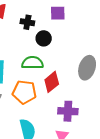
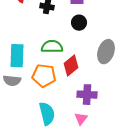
black circle: (44, 38) -> (79, 23), moved

